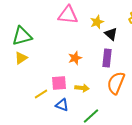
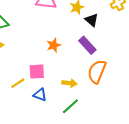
purple rectangle: (107, 58) -> (87, 45), turned -48
yellow arrow: (82, 88) -> (69, 83), moved

